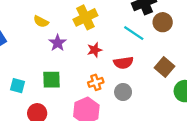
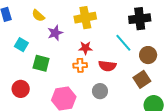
yellow semicircle: (41, 22) -> (38, 16), moved
brown circle: (163, 22) -> (148, 55), moved
orange cross: (96, 82) -> (80, 65), moved
cyan square: (17, 86) -> (21, 45), moved

